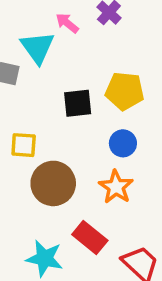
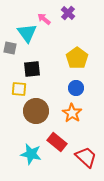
yellow pentagon: (125, 91) -> (77, 58), turned 30
black square: (78, 103) -> (32, 69), moved

